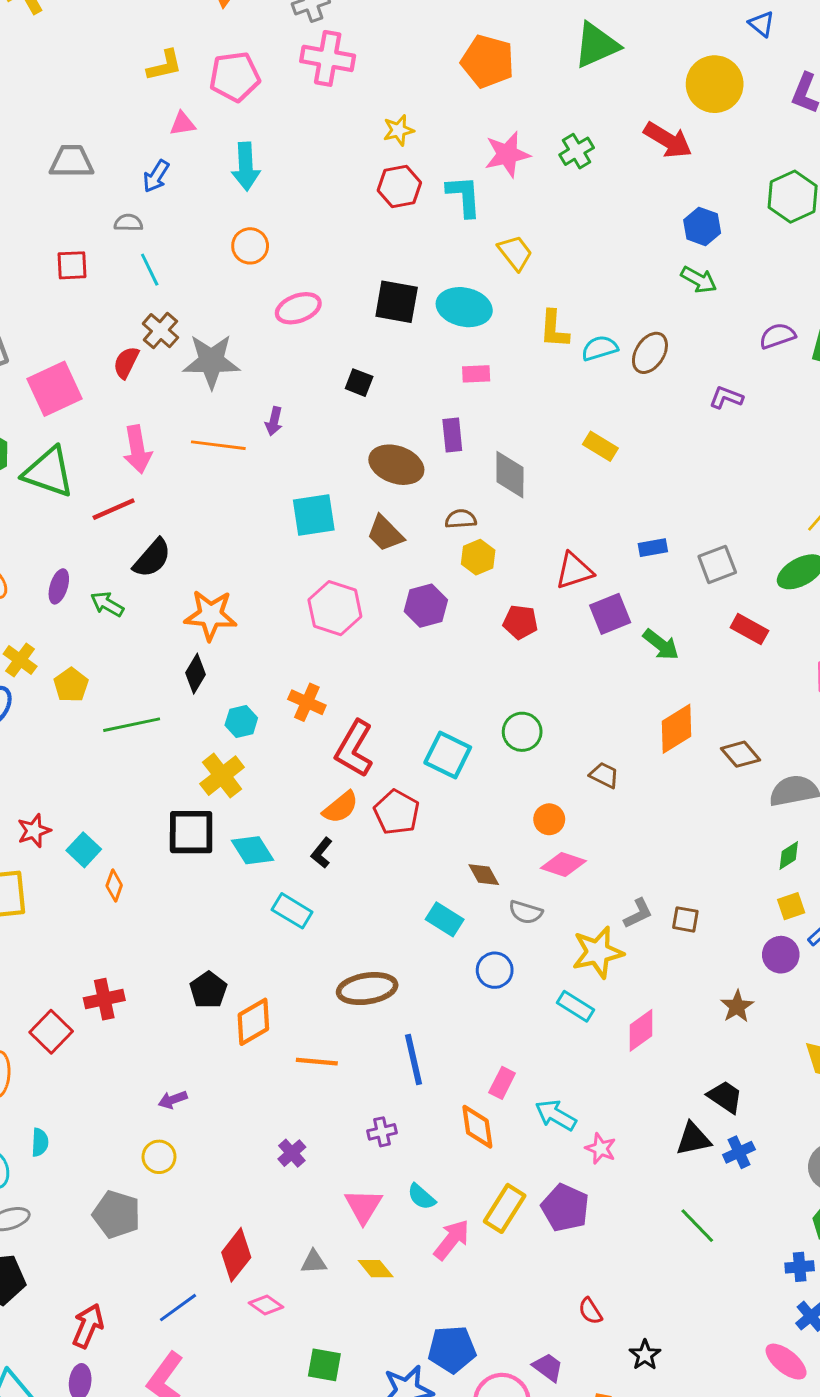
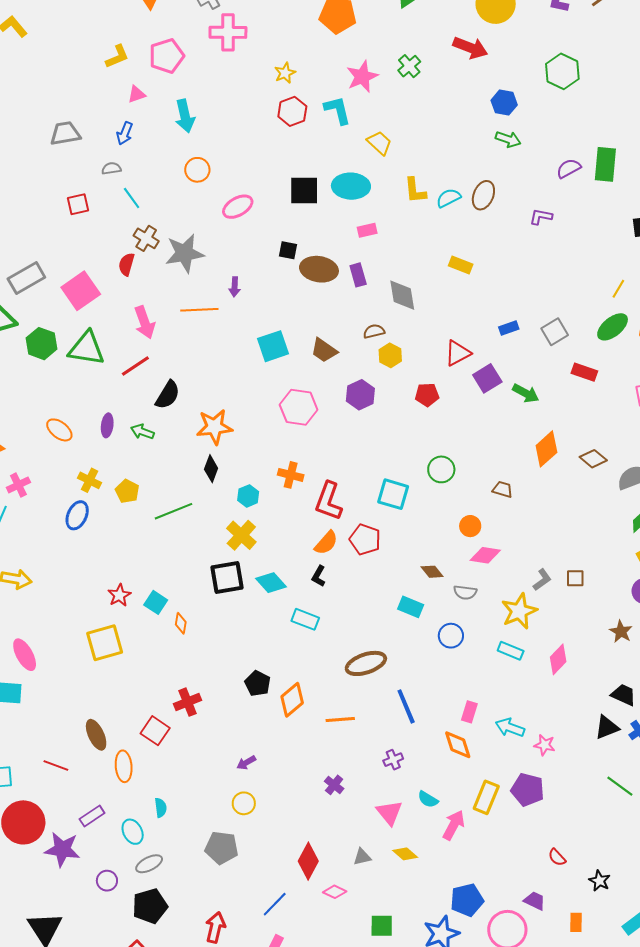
brown ellipse: (396, 465) -> (319, 269), moved

